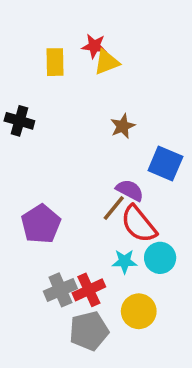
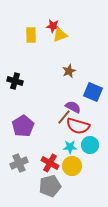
black cross: (19, 121) -> (15, 81), moved
red semicircle: (139, 224) -> (78, 126), turned -35
gray cross: (60, 290) -> (19, 163), moved
red cross: (89, 290) -> (50, 163), turned -36
yellow circle: (139, 311) -> (72, 166), moved

